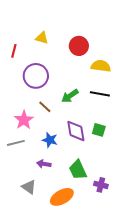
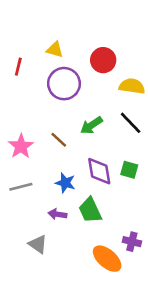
purple circle: (36, 76) -> (64, 84), moved
black line: (100, 94) -> (131, 123), turned 36
pink star: (24, 120) -> (21, 146), moved
green trapezoid: (78, 170) -> (90, 210), moved
orange ellipse: (62, 197) -> (107, 259), moved, turned 70

